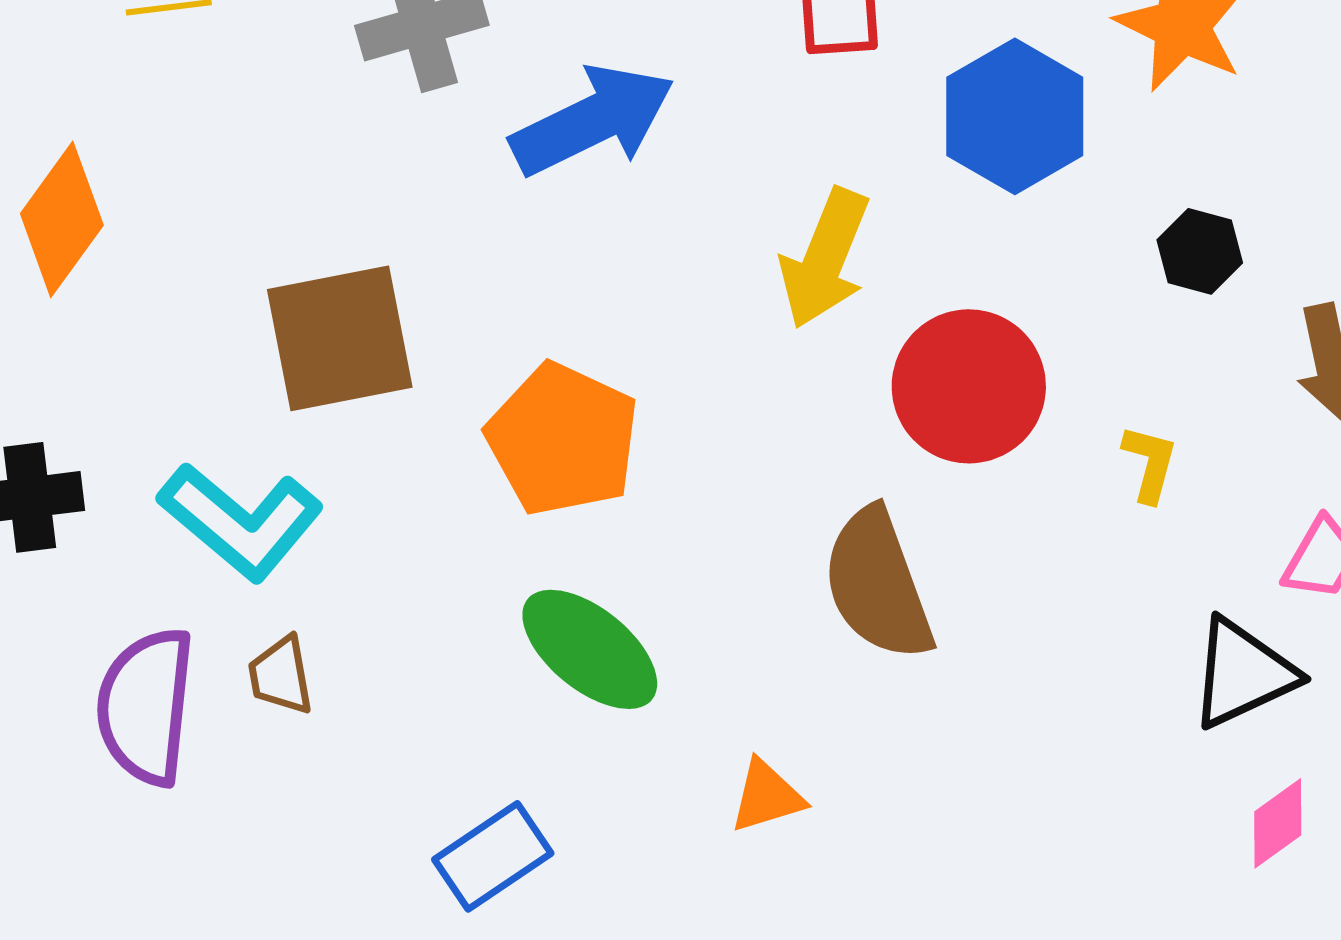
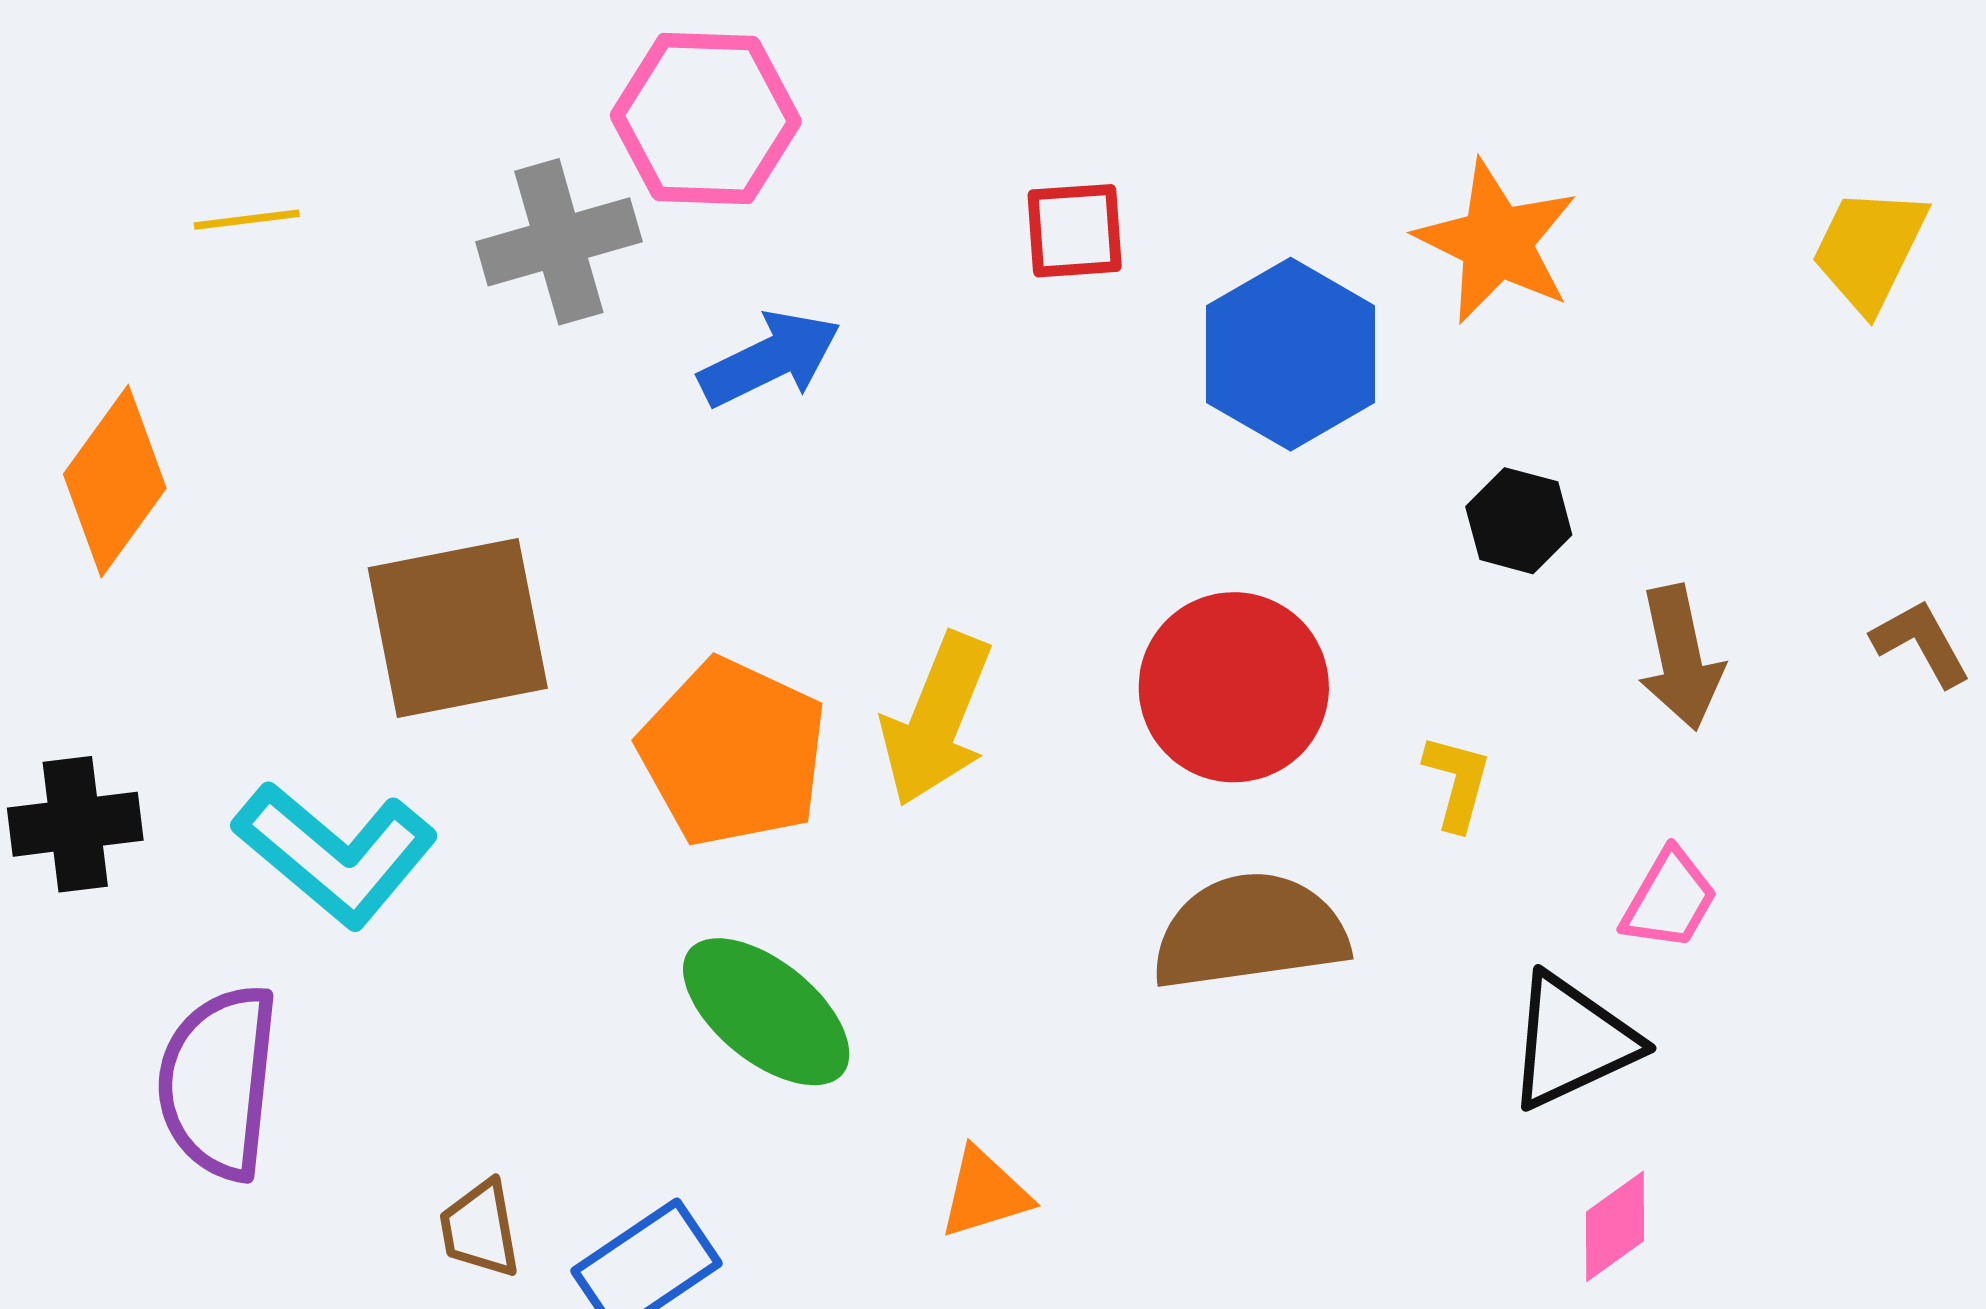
blue arrow: (593, 120) -> (770, 359), size x0.7
yellow arrow: (825, 258) -> (936, 719), moved
brown semicircle: (878, 584) -> (1250, 932), moved, turned 102
brown trapezoid: (281, 675) -> (480, 1229), moved

